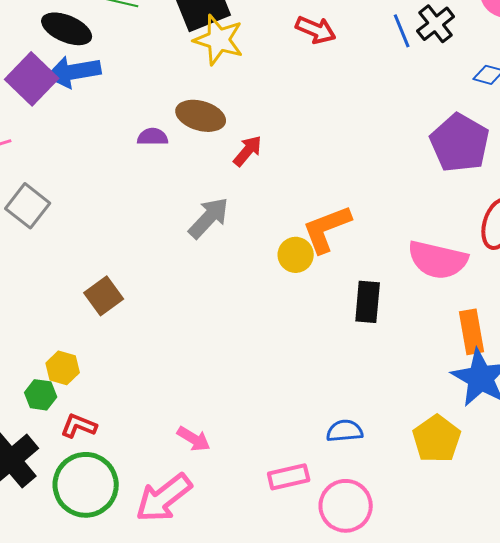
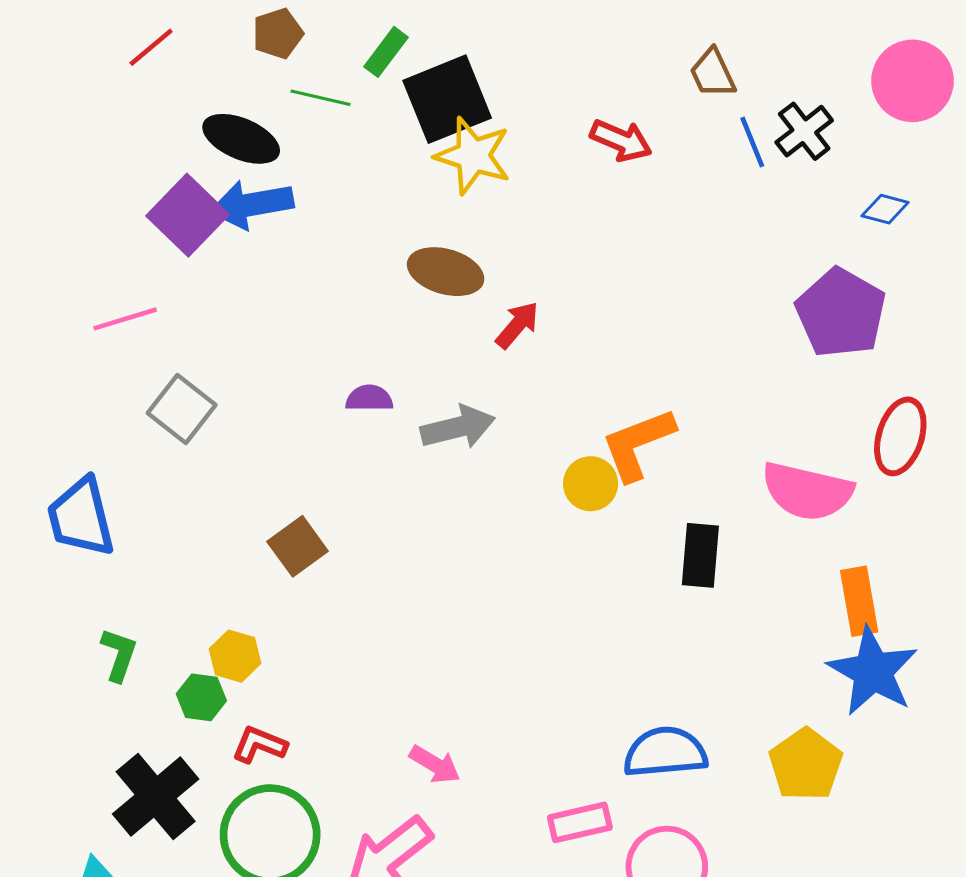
purple semicircle: (153, 137) -> (369, 398), moved
gray arrow: (209, 218) -> (458, 427), turned 33
blue semicircle: (345, 431) -> (665, 752), size x1.5

